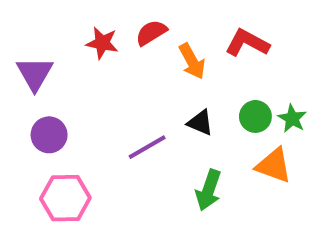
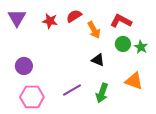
purple triangle: (35, 74) -> (17, 18), moved
green circle: (255, 116) -> (123, 44), moved
green star: (292, 119) -> (141, 47), moved
purple line: (147, 147) -> (72, 90), moved

